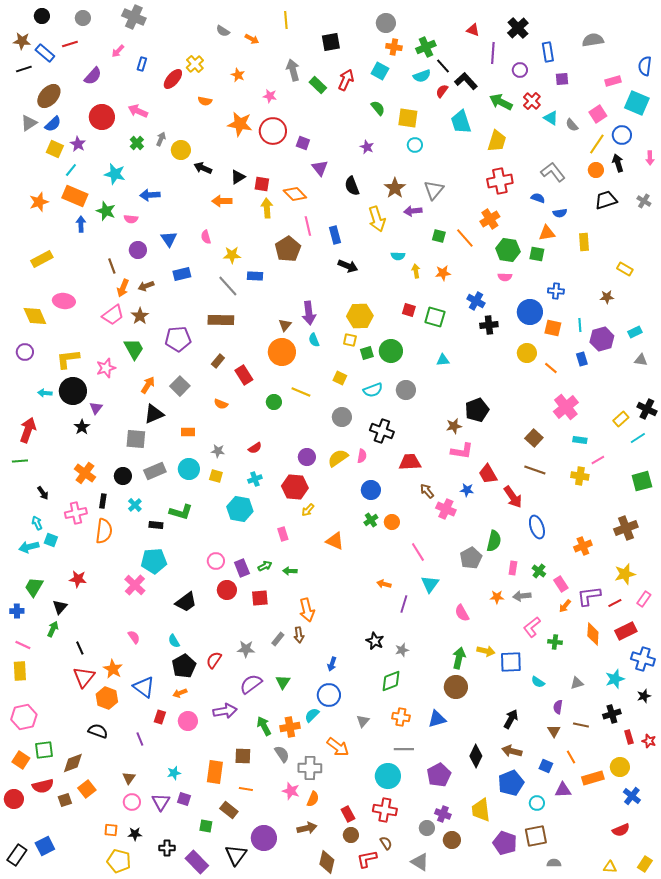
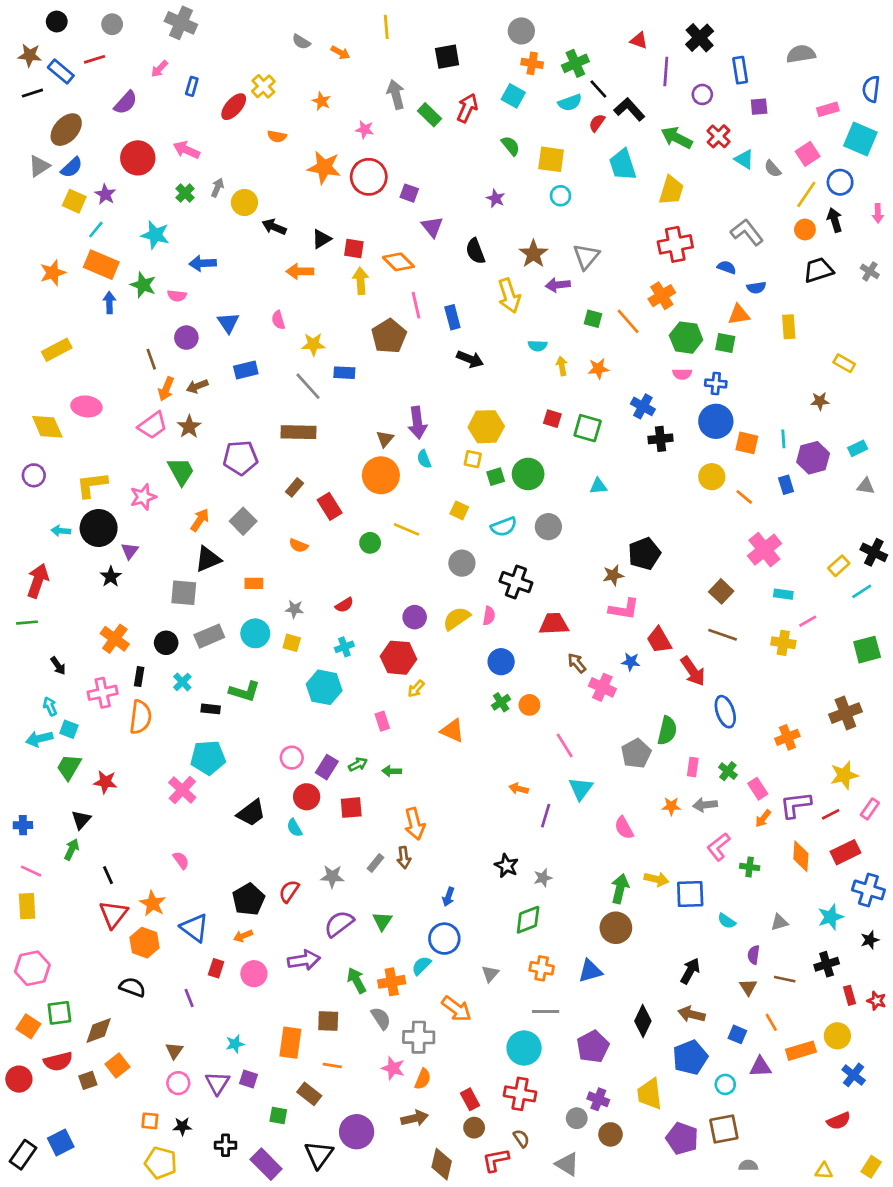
blue cross: (556, 291) -> (716, 383), moved
purple rectangle: (242, 568) -> (327, 767), turned 54
green trapezoid: (34, 587) -> (69, 767), moved
cyan semicircle: (174, 641) -> (294, 828), moved

